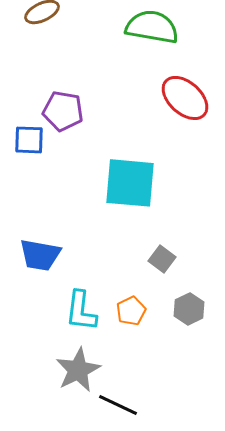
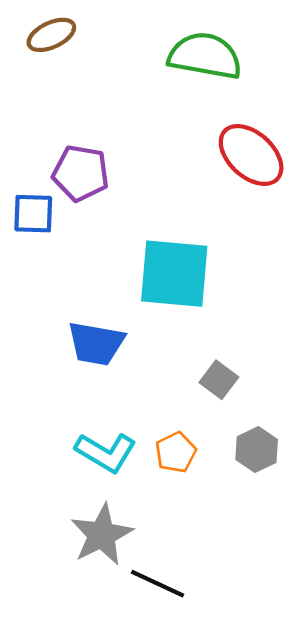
blue trapezoid: (40, 255) -> (96, 343), moved
cyan L-shape: (81, 311) -> (106, 452), turned -66

